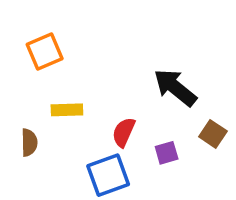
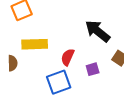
yellow rectangle: (67, 110) -> (35, 44), size x1.4

